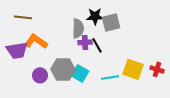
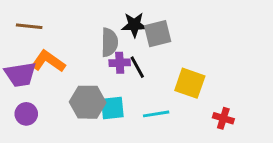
yellow square: (133, 69) -> (190, 83), moved
red cross: (157, 69) -> (223, 118), moved
cyan square: (80, 73) -> (112, 108), turned -36
purple circle: (40, 75) -> (26, 114), moved

